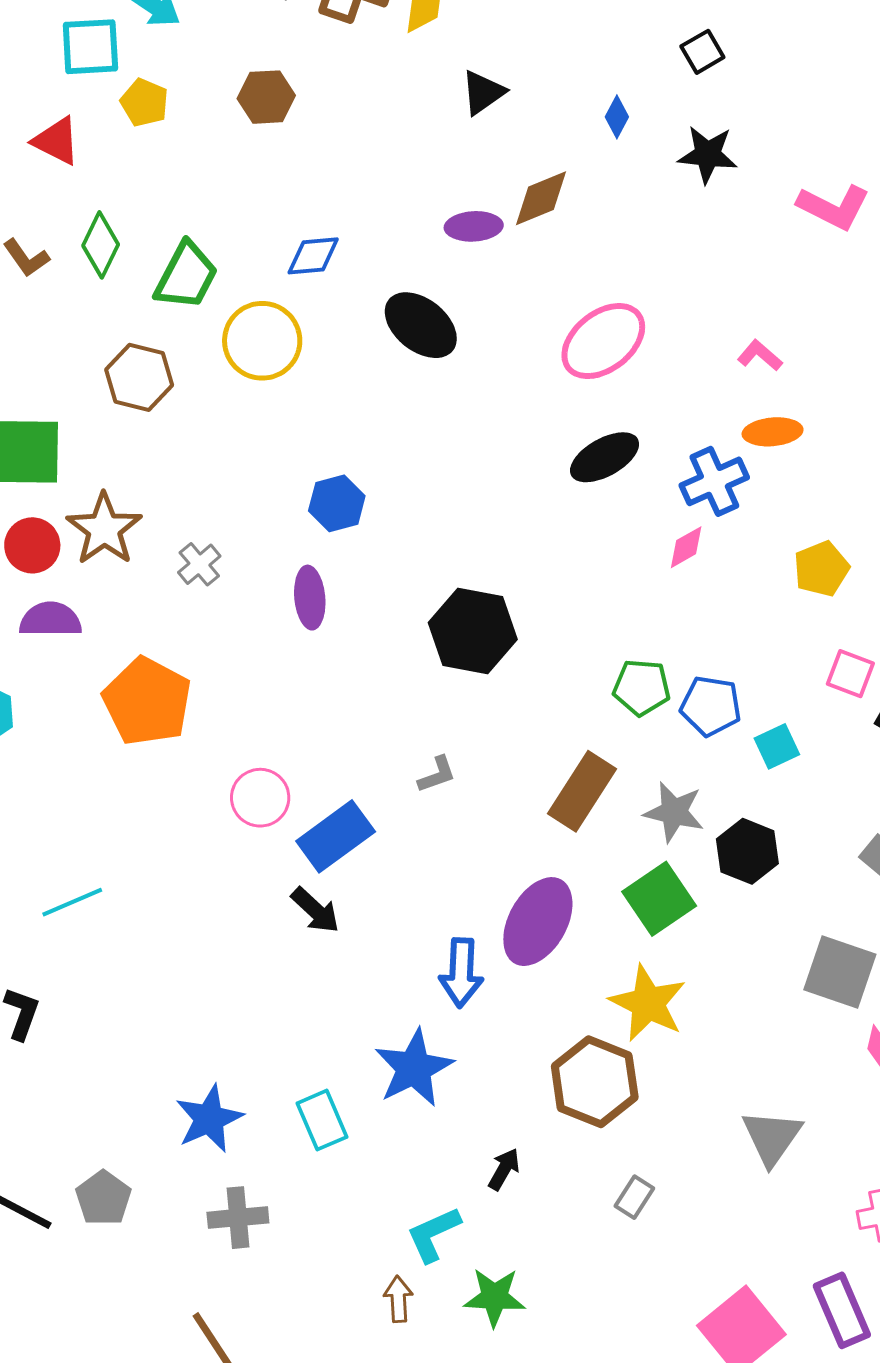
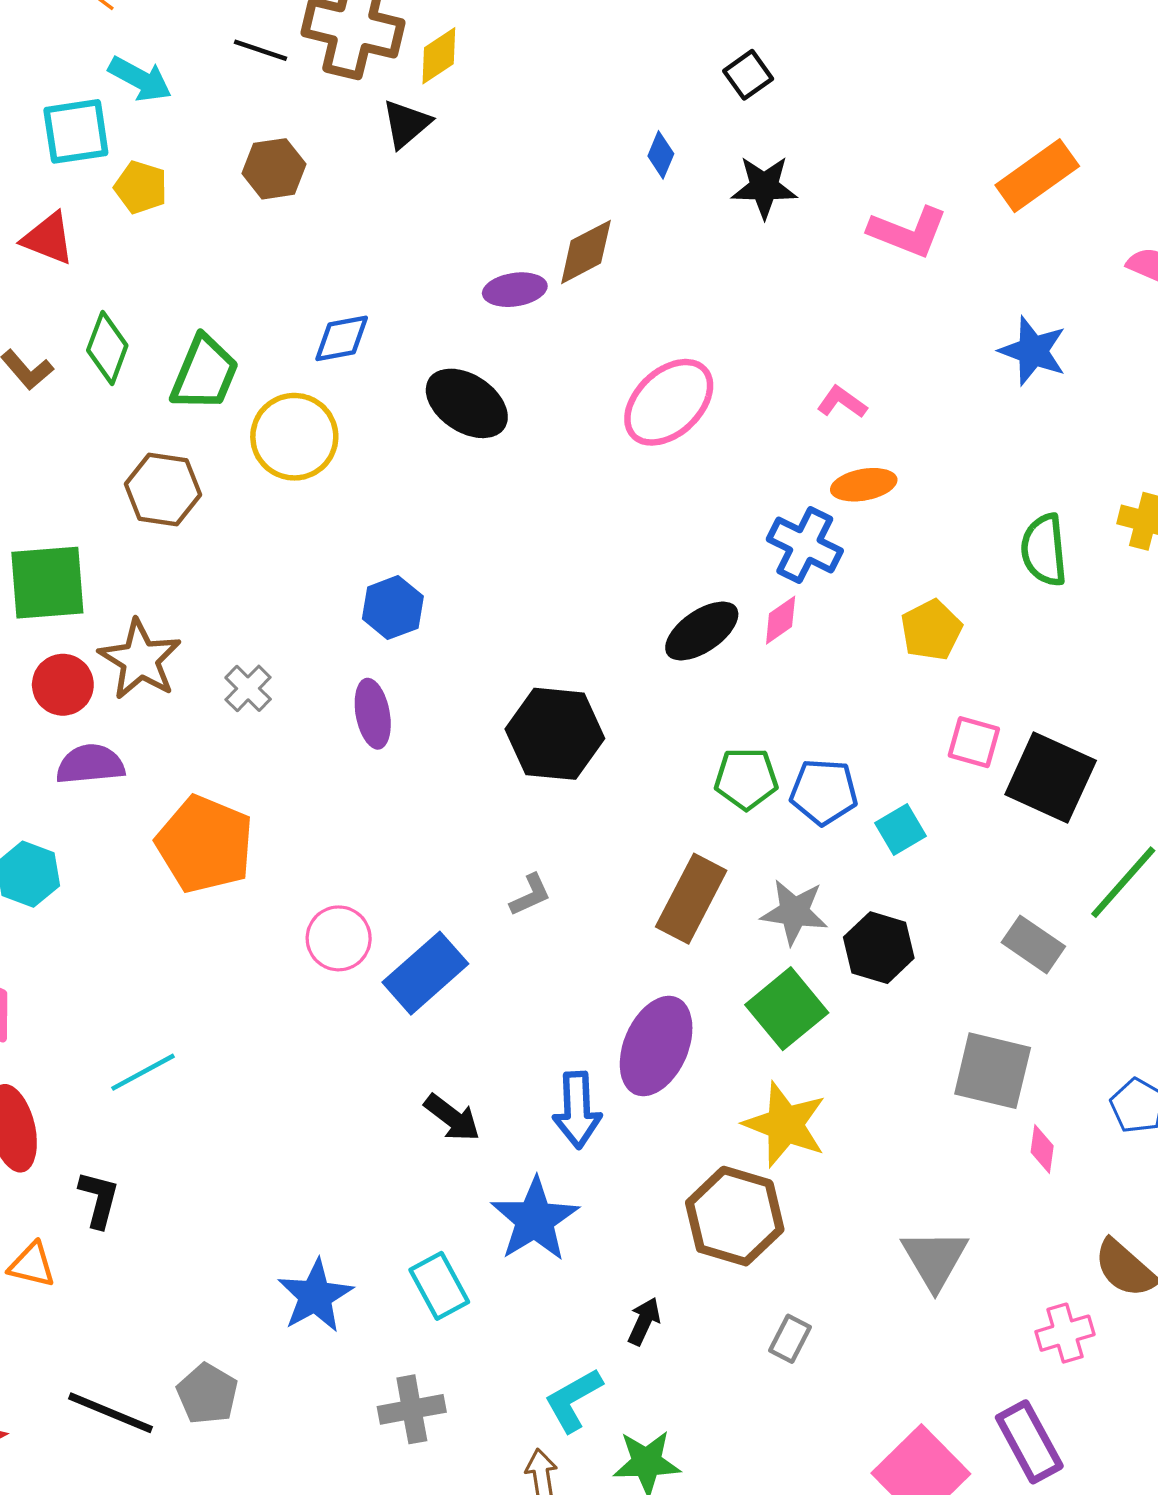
black triangle: (483, 92) -> (406, 124), moved
black ellipse: (605, 457) -> (702, 631), moved
blue cross: (714, 481) -> (805, 545), turned -34
black arrow: (315, 910) -> (452, 1118), moved
gray cross: (238, 1218) -> (412, 1409), moved

